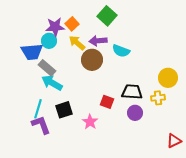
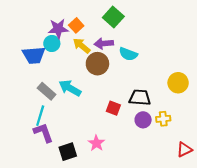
gray rectangle: (47, 68) -> (47, 91), moved
cyan arrow: (52, 83) -> (70, 88), moved
yellow cross: (158, 98) -> (163, 119), moved
black square: (64, 110) -> (68, 152), moved
pink star: (90, 122) -> (96, 143), moved

